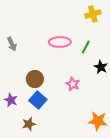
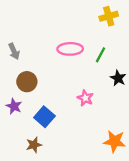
brown circle: (35, 79) -> (27, 82), moved
purple star: (11, 100) -> (14, 106), moved

